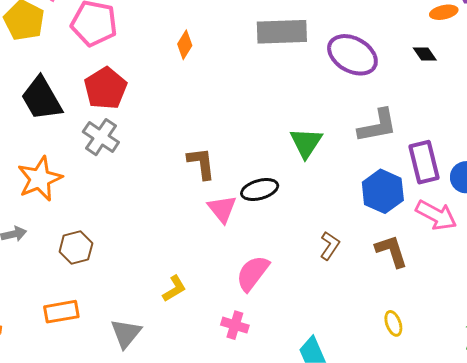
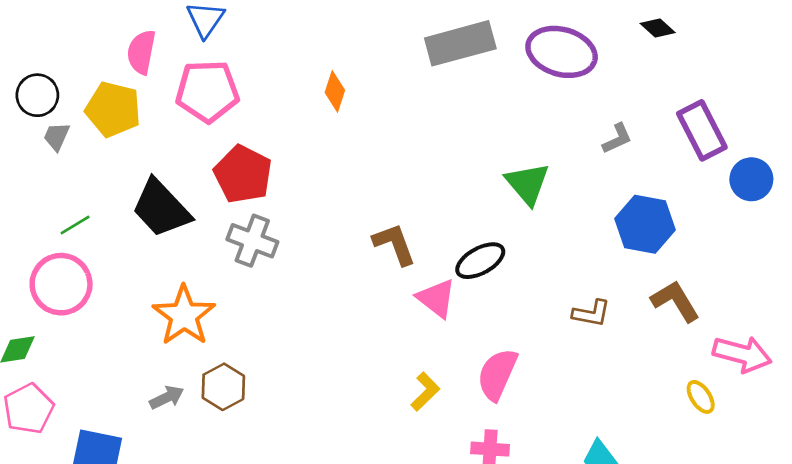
gray L-shape: (377, 126) -> (617, 139), size x0.6
purple rectangle: (424, 162) -> (702, 130), moved
pink arrow: (436, 215) -> (742, 354), moved
brown L-shape: (330, 246) -> (591, 313), turned 80
brown hexagon: (76, 248) -> (223, 387), moved
yellow L-shape: (174, 289) -> (425, 392), moved

